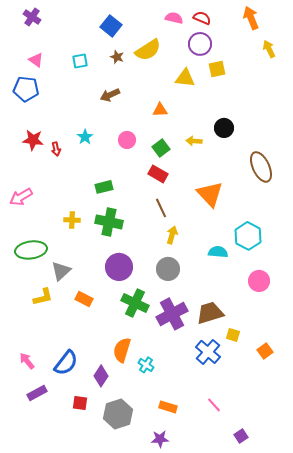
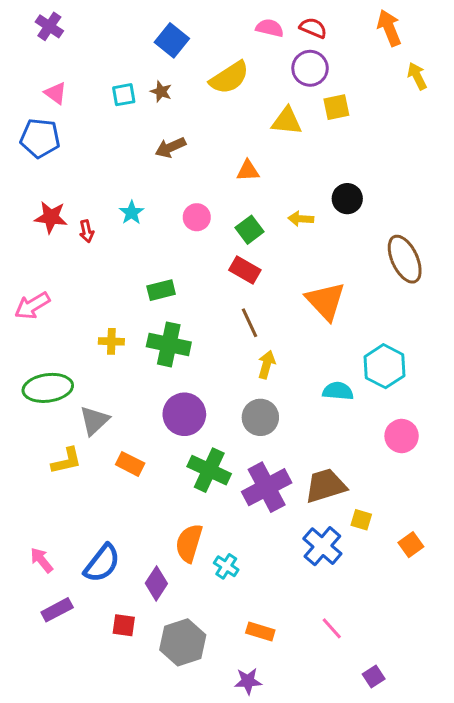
brown star: (117, 57) -> (161, 92), moved

